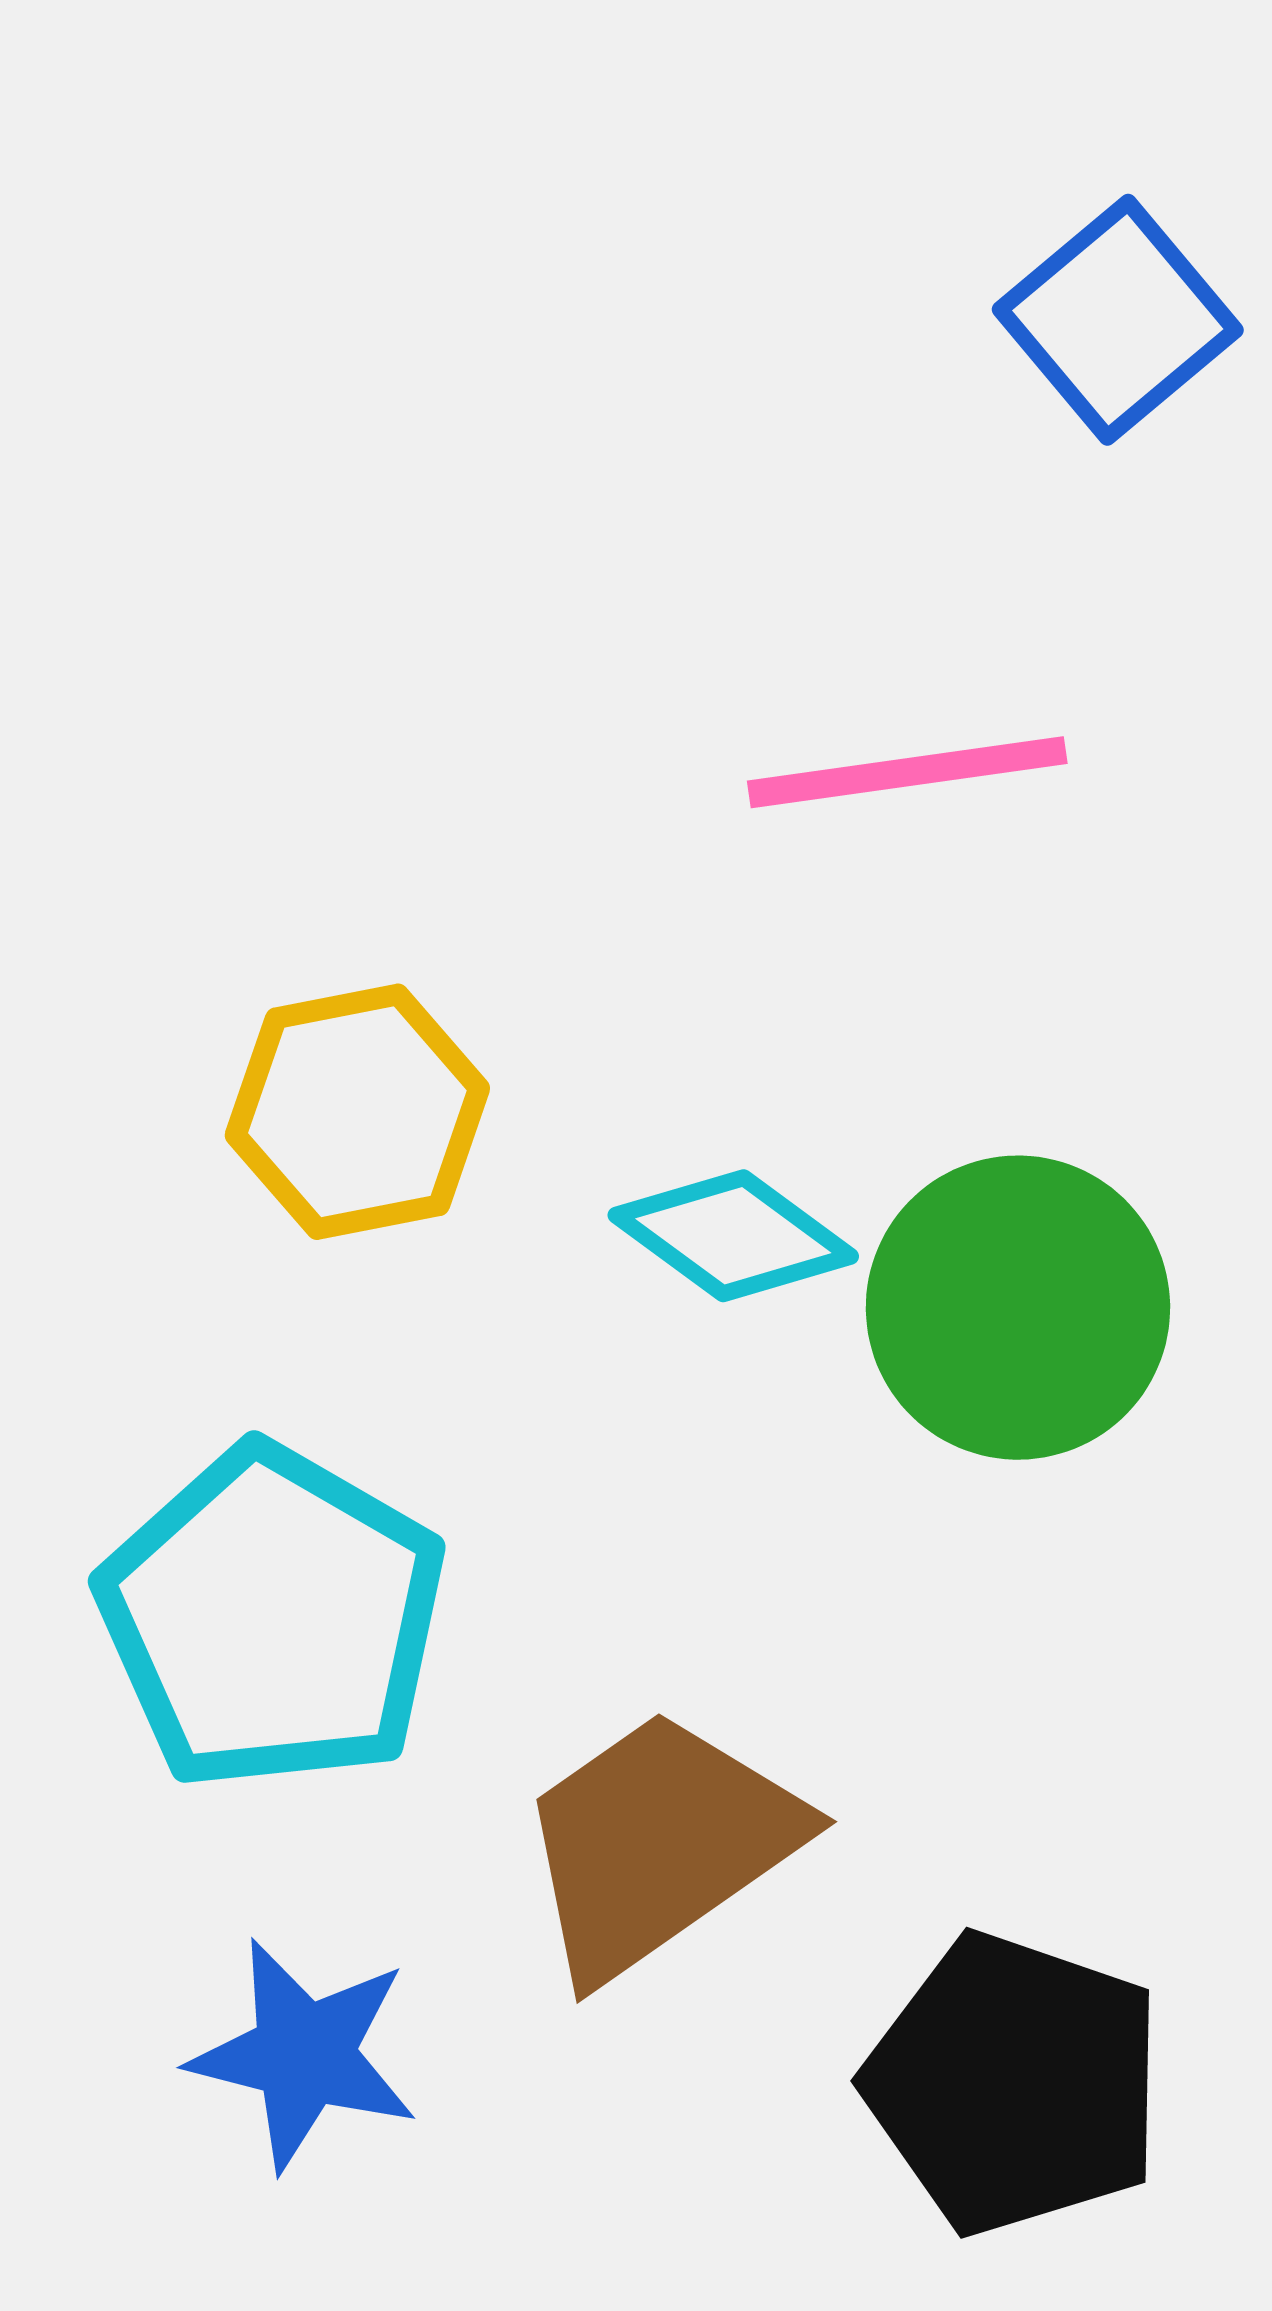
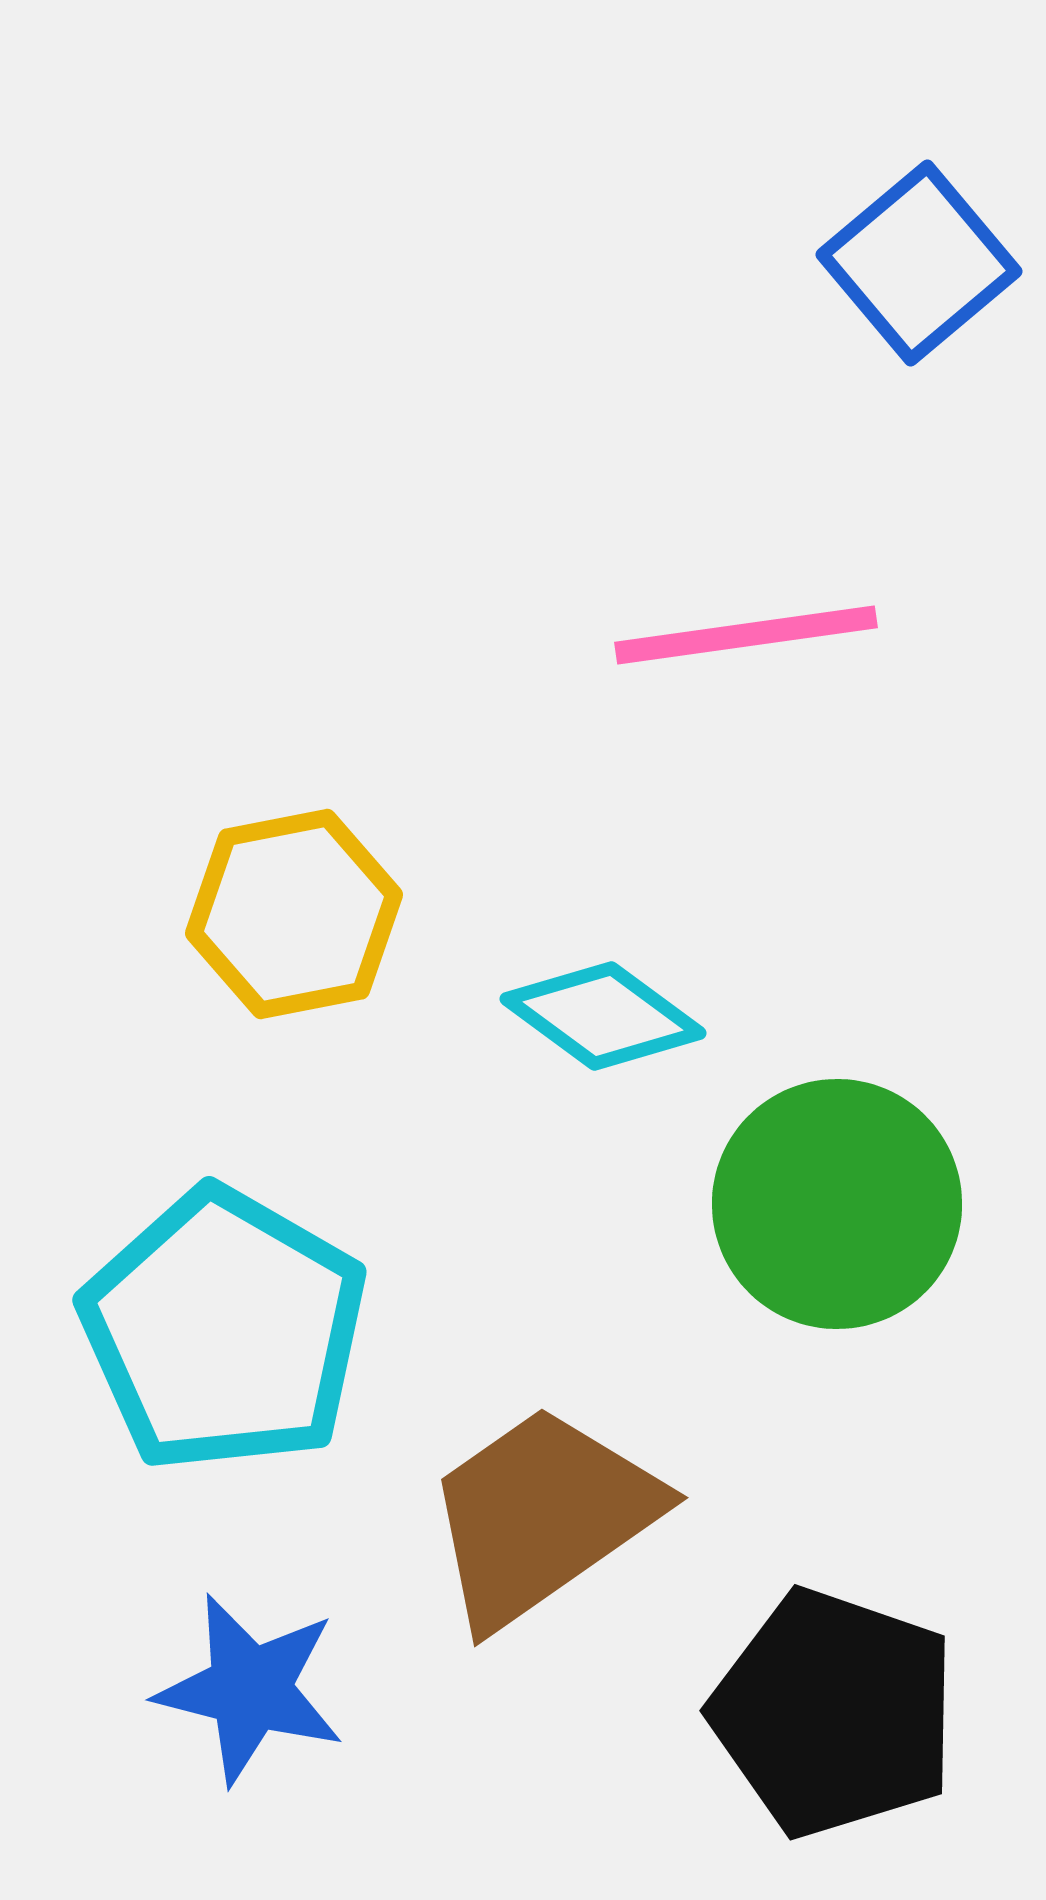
green circle: (1018, 1308) -> (837, 1204), moved

